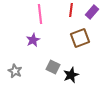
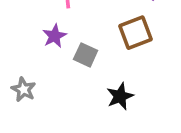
gray square: (53, 67) -> (86, 55), moved

